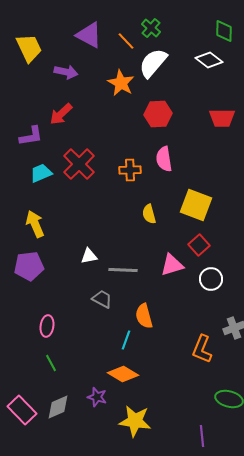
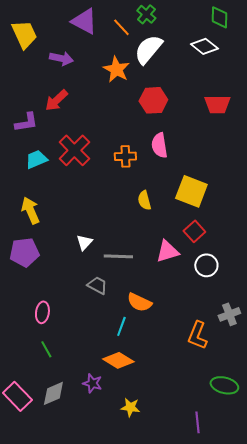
white triangle: (89, 256) -> (84, 242), turned -36
orange semicircle: (144, 316) -> (139, 302), turned -50
yellow star: (135, 421) -> (130, 407), size x0.6

